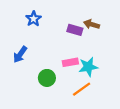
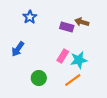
pink rectangle: (70, 62) -> (63, 56), turned -48
green circle: (47, 78) -> (39, 78), moved

